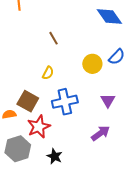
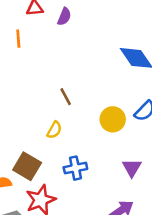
brown line: (53, 38) -> (66, 97), moved
blue cross: (65, 102) -> (75, 168), size x0.7

